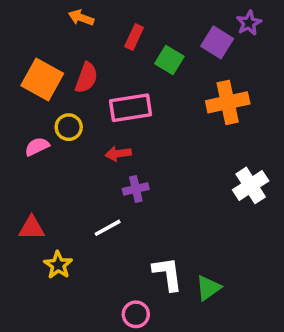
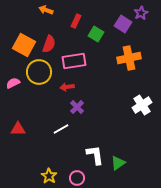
yellow circle: (69, 127) -> (39, 72), size x1.6
pink semicircle: (37, 147) -> (13, 83), moved
purple cross: (136, 189) -> (77, 107), turned -32
yellow star: (58, 265) -> (49, 176), moved

